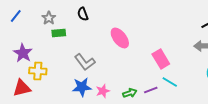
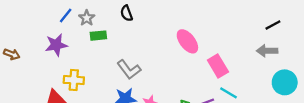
blue line: (16, 16) -> (66, 16), moved
pink ellipse: (120, 38) -> (187, 41), moved
purple star: (23, 53) -> (56, 45), moved, turned 30

